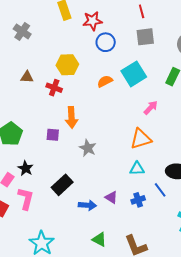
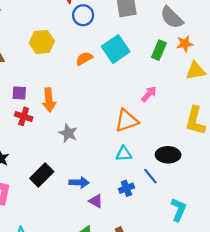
red cross: (54, 88) -> (24, 116), moved
pink arrow: (151, 108) -> (149, 94), moved
purple square: (53, 135) -> (19, 93), moved
purple triangle: (111, 197) -> (96, 201), moved
blue arrow: (87, 205) -> (79, 182), moved

